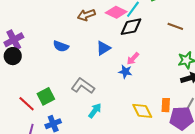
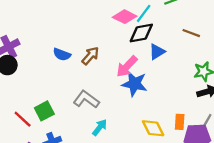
brown arrow: (86, 15) -> (90, 56), moved, turned 150
blue triangle: (103, 48) -> (157, 52), moved
pink arrow: (133, 59) -> (127, 66), moved, size x1.5
blue star: (125, 72) -> (134, 84), size x1.6

